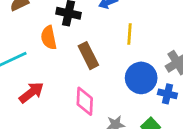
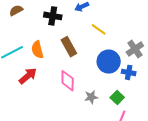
yellow line: (130, 34) -> (99, 29), turned -56
orange semicircle: (49, 38) -> (37, 50), moved

